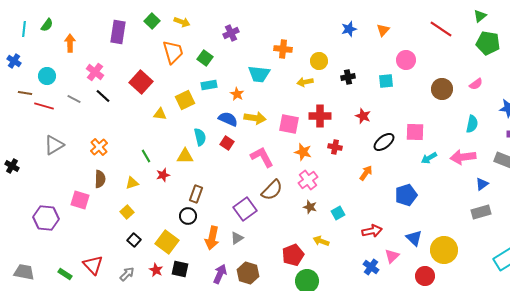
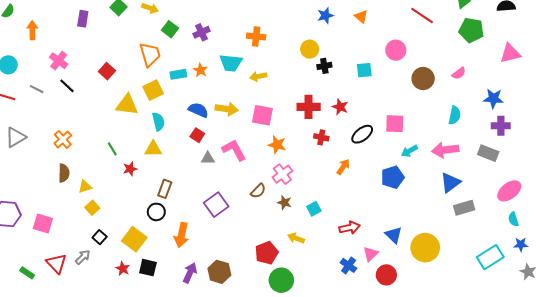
orange triangle: (383, 30) -> (361, 17), turned -32
purple rectangle: (118, 32) -> (83, 19), size x0.7
purple cross: (231, 33) -> (201, 32), moved
orange trapezoid: (173, 52) -> (150, 54), moved
green square: (205, 58) -> (170, 29), moved
pink circle: (406, 60) -> (396, 50), moved
yellow circle: (319, 61) -> (310, 49), moved
red square: (141, 82) -> (107, 71), size x0.7
yellow arrow: (305, 82) -> (258, 76), moved
orange star: (237, 94) -> (200, 70), moved
yellow triangle: (160, 114) -> (127, 105), size x1.6
red cross: (320, 116) -> (309, 107), moved
cyan semicircle: (200, 137) -> (158, 122), moved
red cross: (335, 147) -> (321, 137), moved
yellow triangle: (132, 183) -> (85, 187), moved
blue triangle: (482, 184) -> (450, 183), moved, size x1.5
brown semicircle: (272, 190) -> (258, 191), moved, size x0.7
blue pentagon: (406, 195) -> (393, 177), moved
pink square: (80, 200) -> (43, 223), moved
gray triangle: (237, 238) -> (208, 158), moved, turned 32
gray arrow: (127, 274) -> (83, 257), moved
red circle: (425, 276) -> (386, 275), moved

